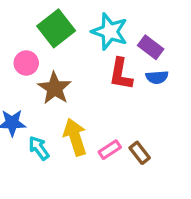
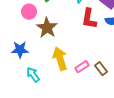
cyan arrow: (39, 148) -> (33, 75), moved

